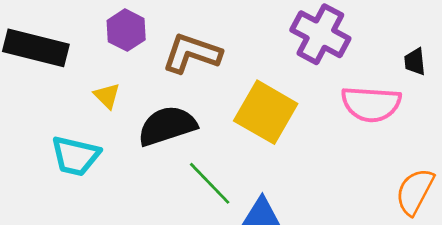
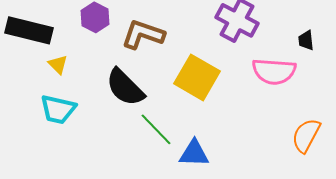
yellow triangle: (107, 96) -> (58, 64), moved
black semicircle: (167, 126) -> (125, 87), turned -117

